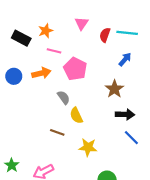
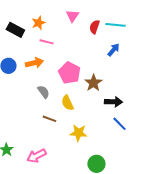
pink pentagon: (75, 69) -> (69, 73), moved
brown star: (114, 89) -> (93, 83), moved
gray semicircle: (64, 97) -> (43, 92), moved

